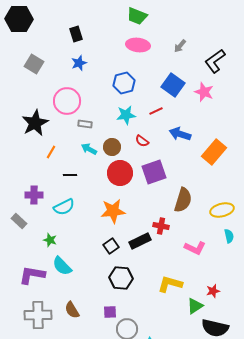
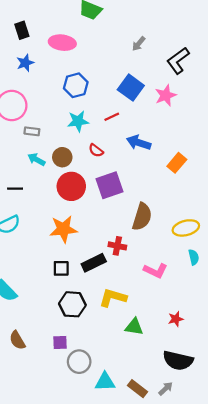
pink ellipse: (138, 45) -> (62, 43), moved
pink star: (204, 92) -> (166, 95), turned 30
orange rectangle: (214, 152) -> (177, 163), size x0.7
black square: (111, 246) -> (61, 268), turned 35
yellow L-shape: (170, 284) -> (113, 298), moved
green triangle: (195, 306) -> (134, 327), moved, turned 42

